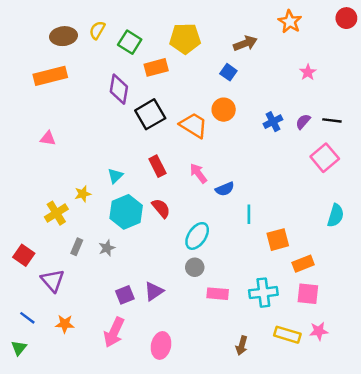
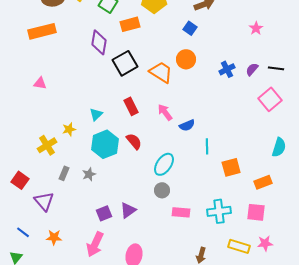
orange rectangle: (303, 264) -> (263, 182), moved

